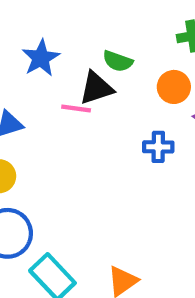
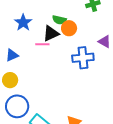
orange circle: (174, 87) -> (69, 28), moved
blue cross: (158, 147) -> (83, 58), size x1.5

